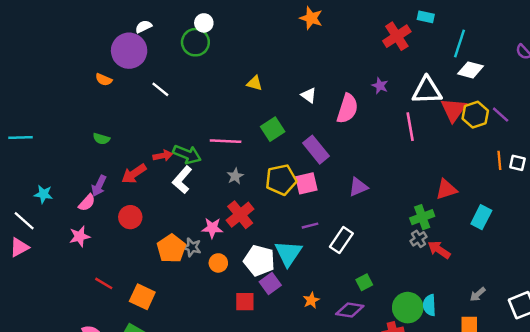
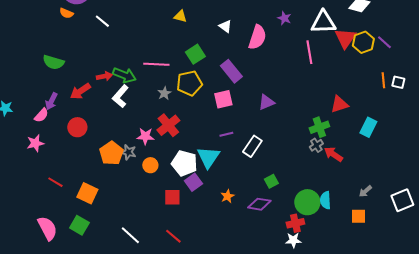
orange semicircle: (104, 80) -> (66, 13), moved
green semicircle: (101, 139) -> (53, 62), size x1.5
yellow pentagon: (281, 180) -> (189, 83), moved

